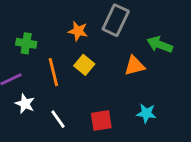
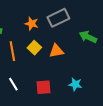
gray rectangle: (116, 20) -> (58, 18), turned 35
orange triangle: (135, 66) -> (56, 51), moved

